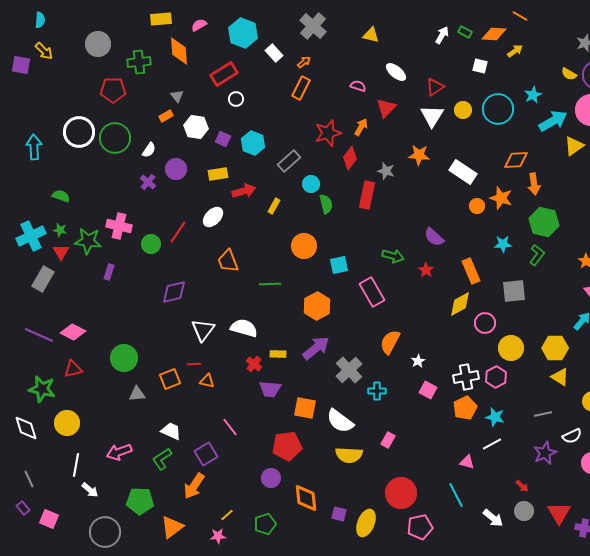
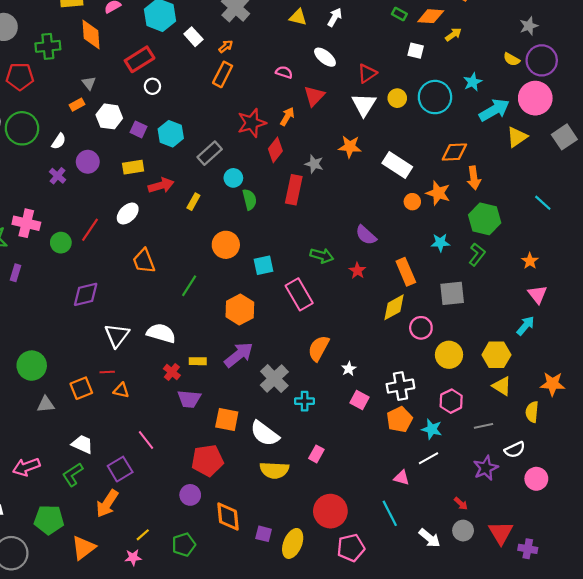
white arrow: (442, 35) -> (335, 17), moved
green line: (270, 284) -> (189, 286), turned -55
pink hexagon: (496, 377) -> (451, 401), moved

